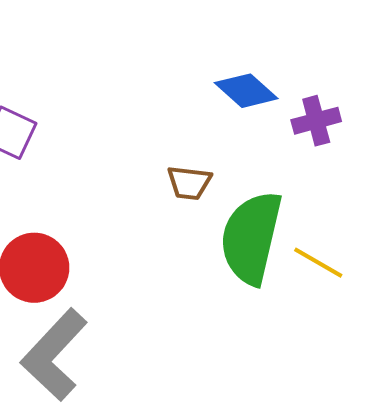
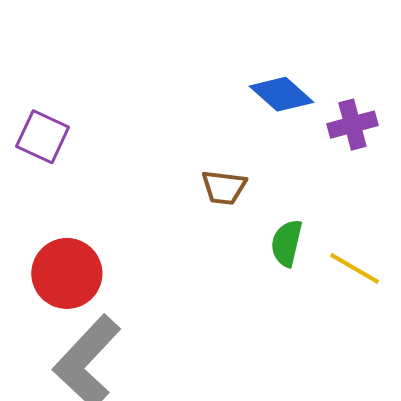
green semicircle: (251, 238) -> (287, 243), size x0.5

